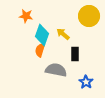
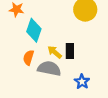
yellow arrow: (63, 34) -> (55, 52), moved
orange semicircle: (40, 50) -> (28, 58), moved

